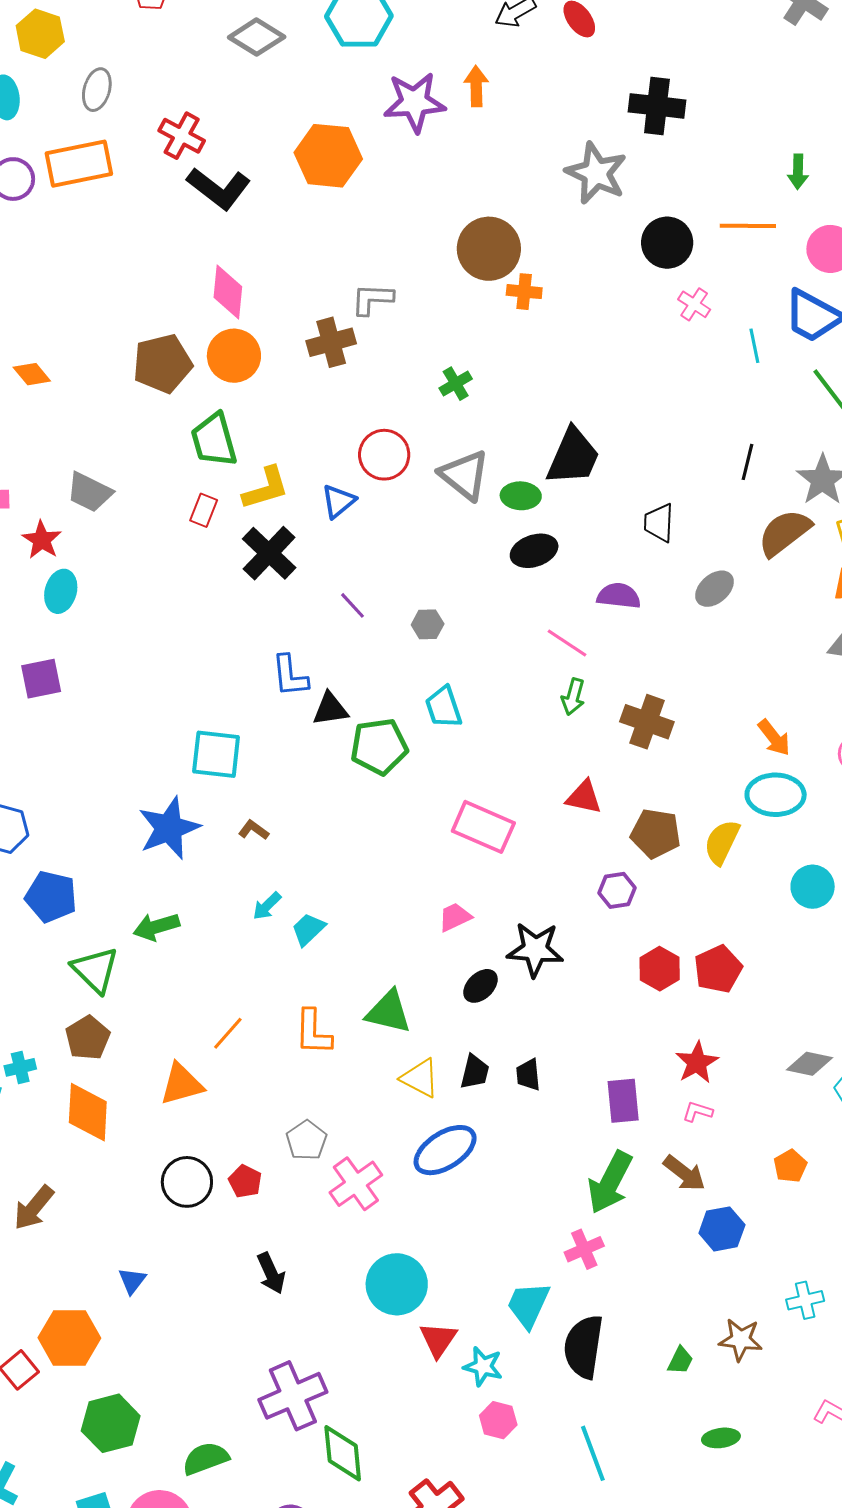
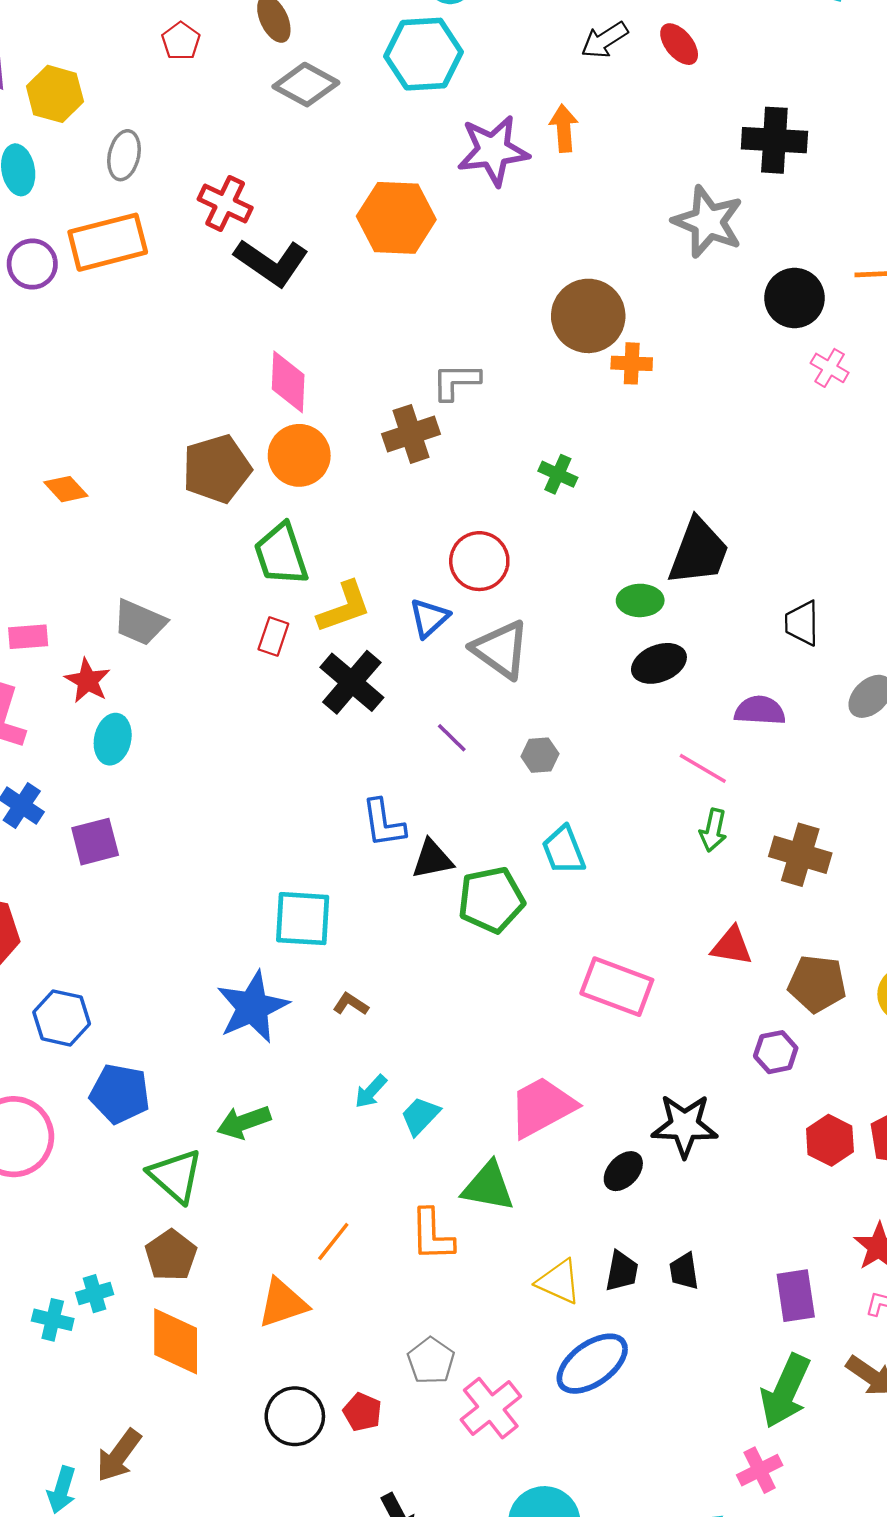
green cross: (456, 384) -> (558, 474), turned -32
gray triangle: (464, 475) -> (501, 649), moved
pink trapezoid: (455, 917) -> (542, 1107), moved, size x1.8
green triangle: (389, 1012) -> (488, 1187), moved

